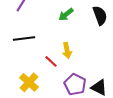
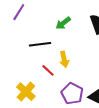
black line: (24, 38) -> (40, 44), moved

